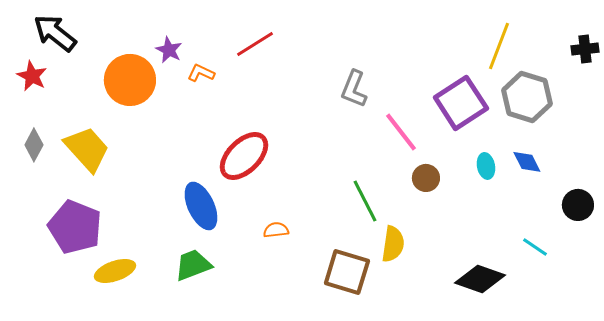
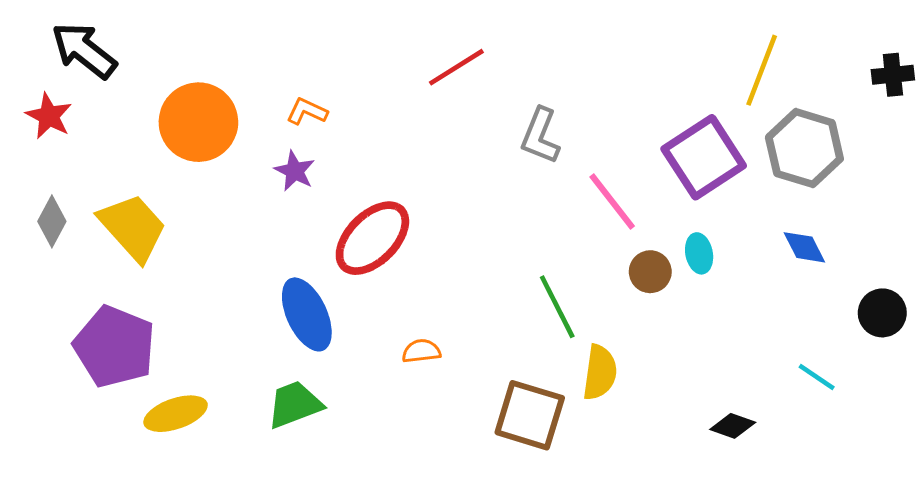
red line: (255, 44) -> (456, 67), moved
purple star: (169, 50) -> (295, 171), moved
cyan ellipse: (486, 166) -> (699, 253), moved
black diamond: (480, 279) -> (733, 426), size x0.6

